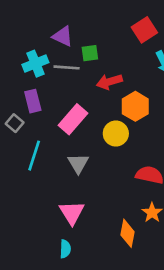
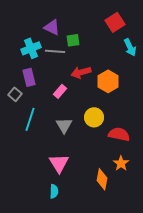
red arrow: (109, 82) -> (81, 72), moved
pink rectangle: (73, 119) -> (60, 91), size x0.6
yellow circle: (116, 134) -> (94, 117), moved

